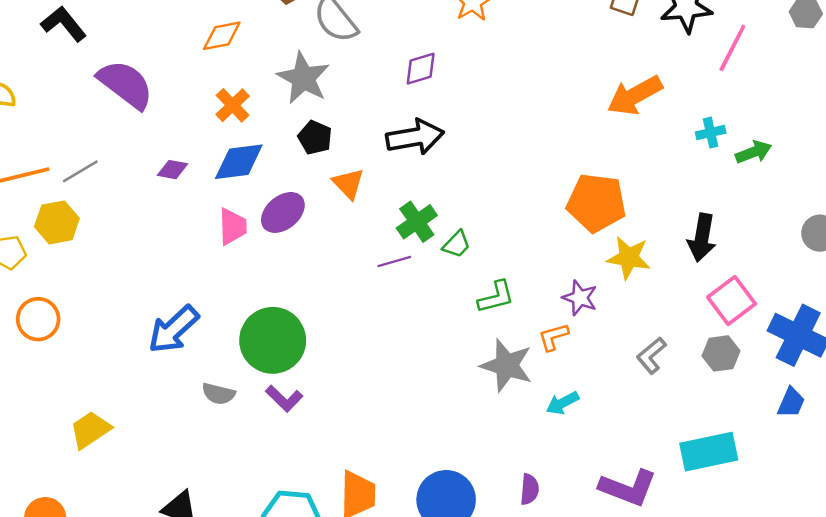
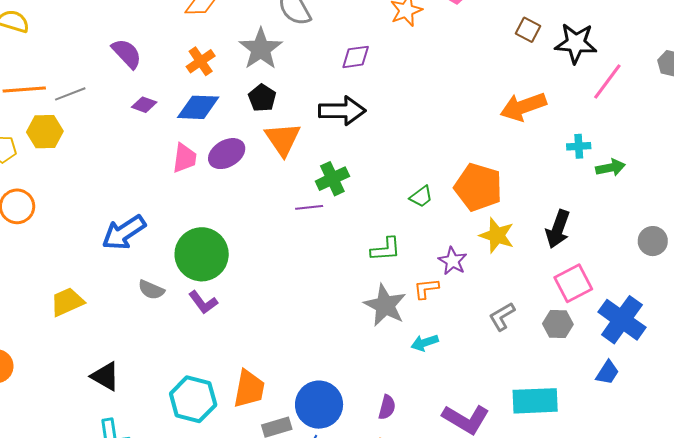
purple semicircle: (126, 84) -> (127, 54), moved, size x0.7
orange triangle: (348, 184) -> (283, 139), size x1.4
green trapezoid: (457, 244) -> (421, 197), moved
yellow trapezoid: (90, 430) -> (67, 302), moved

